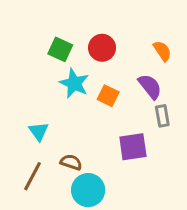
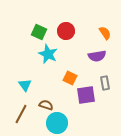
purple semicircle: (150, 86) -> (97, 56), turned 120
orange square: (108, 96) -> (70, 78), moved
gray rectangle: (162, 116) -> (105, 83), moved

